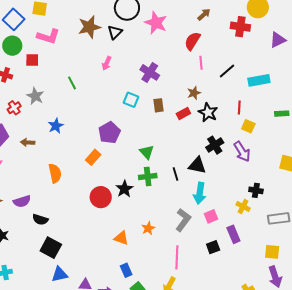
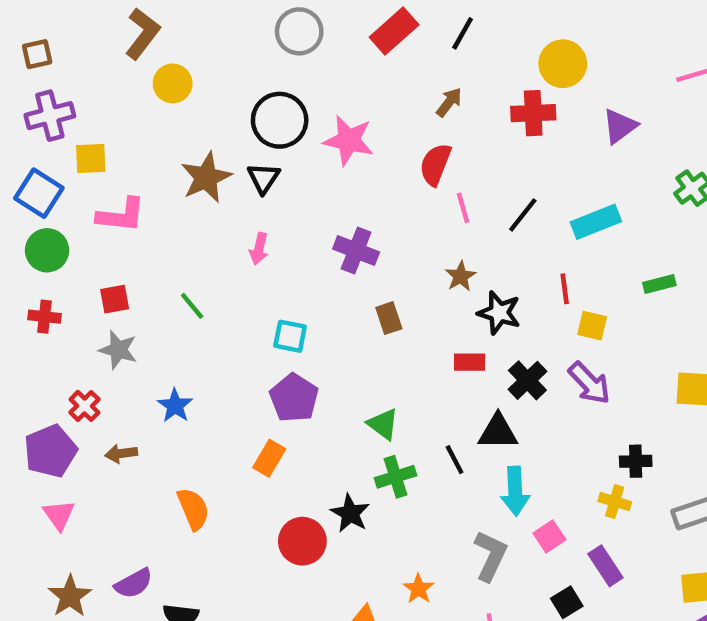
red square: (32, 60) -> (115, 299), moved
cyan square: (131, 100) -> (290, 336), moved
red cross: (14, 108) -> (84, 406), moved
red rectangle: (183, 113) -> (470, 362), moved, turned 40

